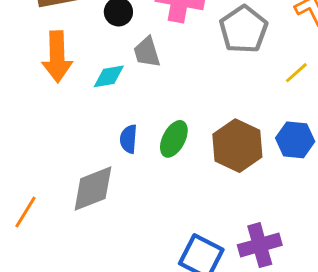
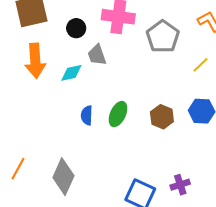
brown hexagon: (237, 146) -> (162, 117), size x0.7
gray diamond: (93, 189) -> (63, 177), moved, turned -42
purple cross: (260, 245) -> (180, 185), size x0.7

